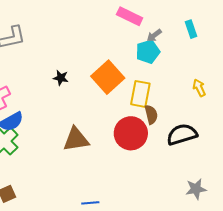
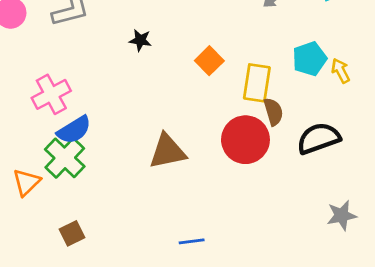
cyan pentagon: (148, 52) -> (310, 59), moved
orange square: (108, 77) -> (209, 61), size x0.6
black star: (61, 78) -> (140, 40), moved

